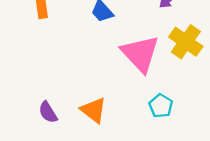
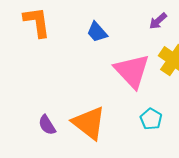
orange triangle: (94, 110) -> (89, 123), size x1.4

